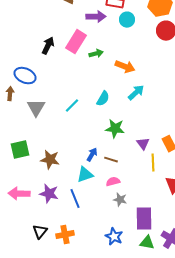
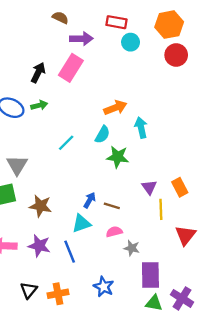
purple arrow: (96, 17) -> (81, 39), moved
green arrow: (96, 54) -> (39, 105), moved
orange arrow: (125, 67) -> (115, 108), moved, turned -42
cyan arrow: (136, 93) -> (141, 128), turned -60
gray triangle: (36, 108) -> (17, 165), moved
green star: (115, 129) -> (118, 157), moved
gray star: (120, 200) -> (132, 248), moved
blue star: (114, 237) -> (104, 287), moved

